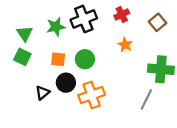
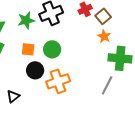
brown square: (158, 22) -> (103, 16), moved
orange star: (125, 45) -> (104, 36), moved
black triangle: (42, 93) -> (13, 96), moved

